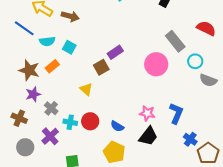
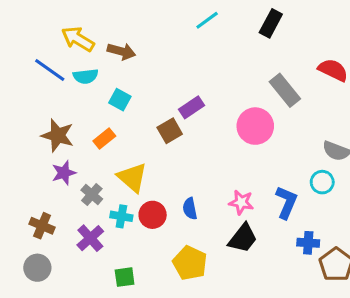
cyan semicircle: (47, 41) -> (86, 76), moved
cyan circle: (195, 61) -> (322, 182), moved
orange rectangle: (52, 66) -> (104, 139), moved
yellow triangle: (86, 89) -> (132, 177), moved, size x1.5
brown cross: (19, 118) -> (42, 226), moved
blue semicircle: (117, 126) -> (190, 209), moved, turned 48
blue cross: (190, 139) -> (308, 243), turned -32
gray circle: (25, 147) -> (37, 268), moved

